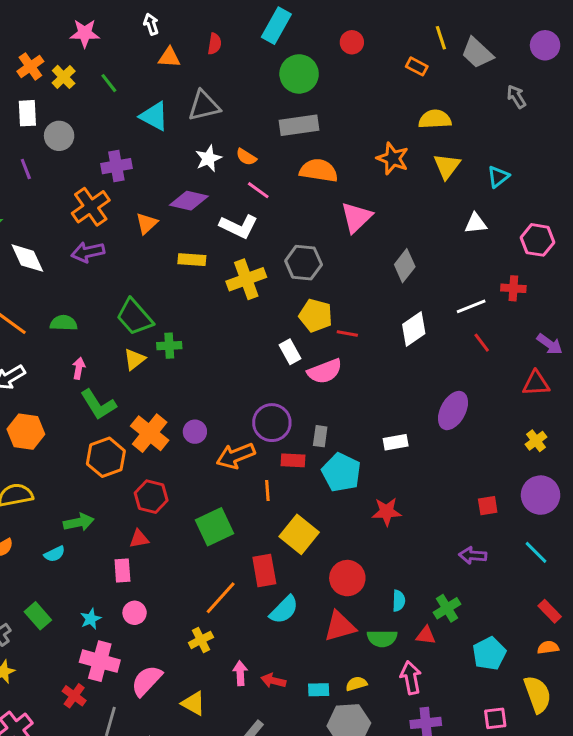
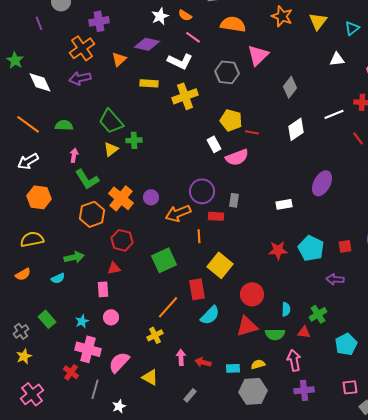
gray hexagon: (304, 263) -> (227, 72), moved
red line: (482, 343) -> (358, 138), moved
cyan pentagon: (341, 472) -> (311, 248), moved

